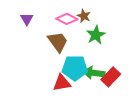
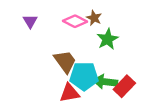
brown trapezoid: (58, 42) -> (65, 62), moved

